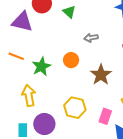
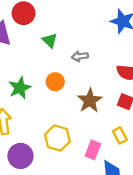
green triangle: (69, 12) -> (50, 40), moved

